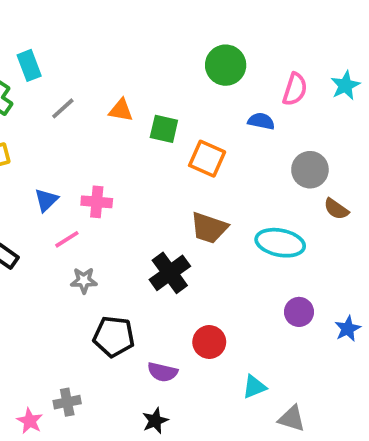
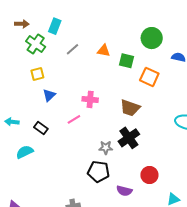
cyan rectangle: (29, 65) -> (55, 26), turned 42
green circle: (226, 65) -> (152, 38), moved
blue triangle: (46, 200) -> (49, 95), moved
brown trapezoid: (209, 228) -> (130, 108), moved
gray star: (84, 280) -> (106, 148), moved

